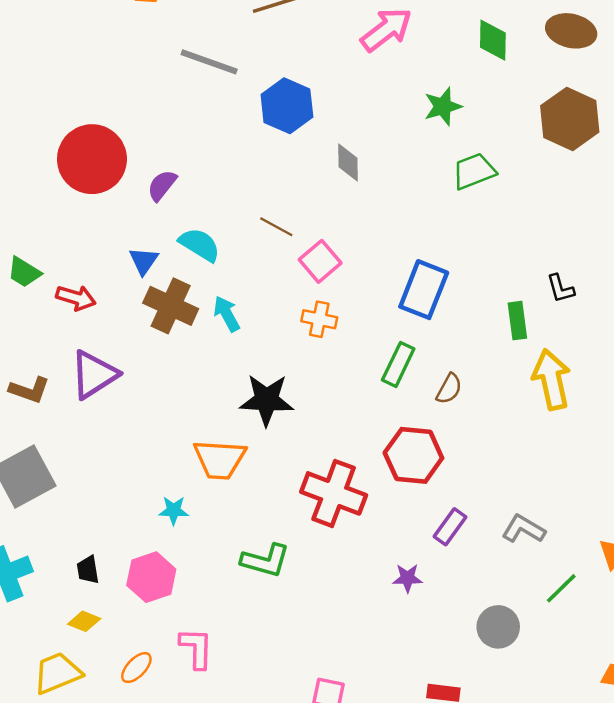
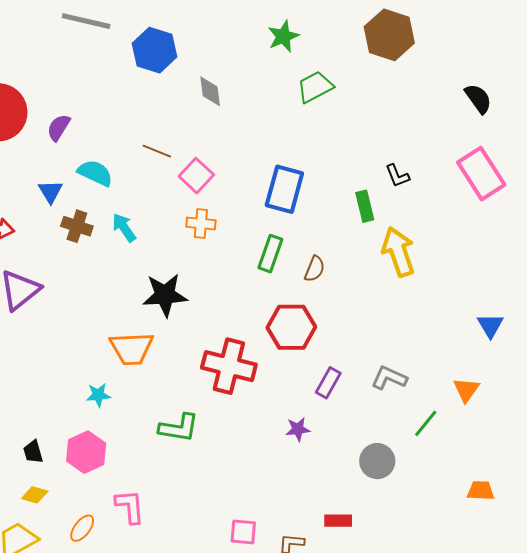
brown cross: (171, 306) -> (77, 226), size x0.7

